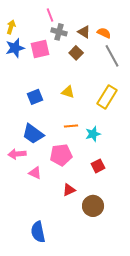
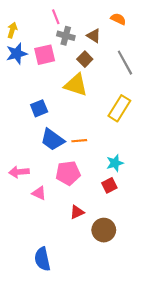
orange semicircle: (104, 33) -> (118, 19), moved
yellow triangle: (68, 92) -> (76, 85), moved, size x1.6
blue trapezoid: (33, 134) -> (52, 140), moved
cyan star: (93, 134) -> (115, 163), moved

